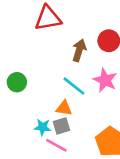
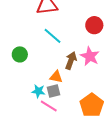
brown arrow: (79, 50) -> (71, 61), moved
cyan line: (74, 86) -> (52, 36), moved

